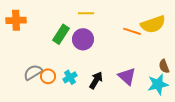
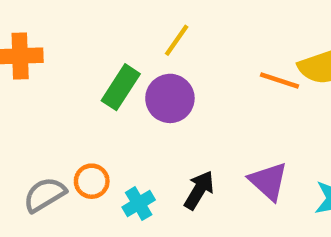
yellow line: (86, 13) -> (177, 40), turned -56
gray semicircle: (33, 72) -> (45, 195), moved
cyan cross: (70, 77) -> (139, 204), moved

